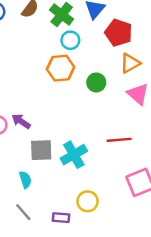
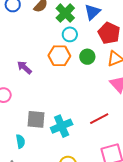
green circle: (96, 82) -> (87, 57), moved
purple arrow: (21, 121) -> (24, 67), moved
red line: (119, 140) -> (99, 119), turned -30

